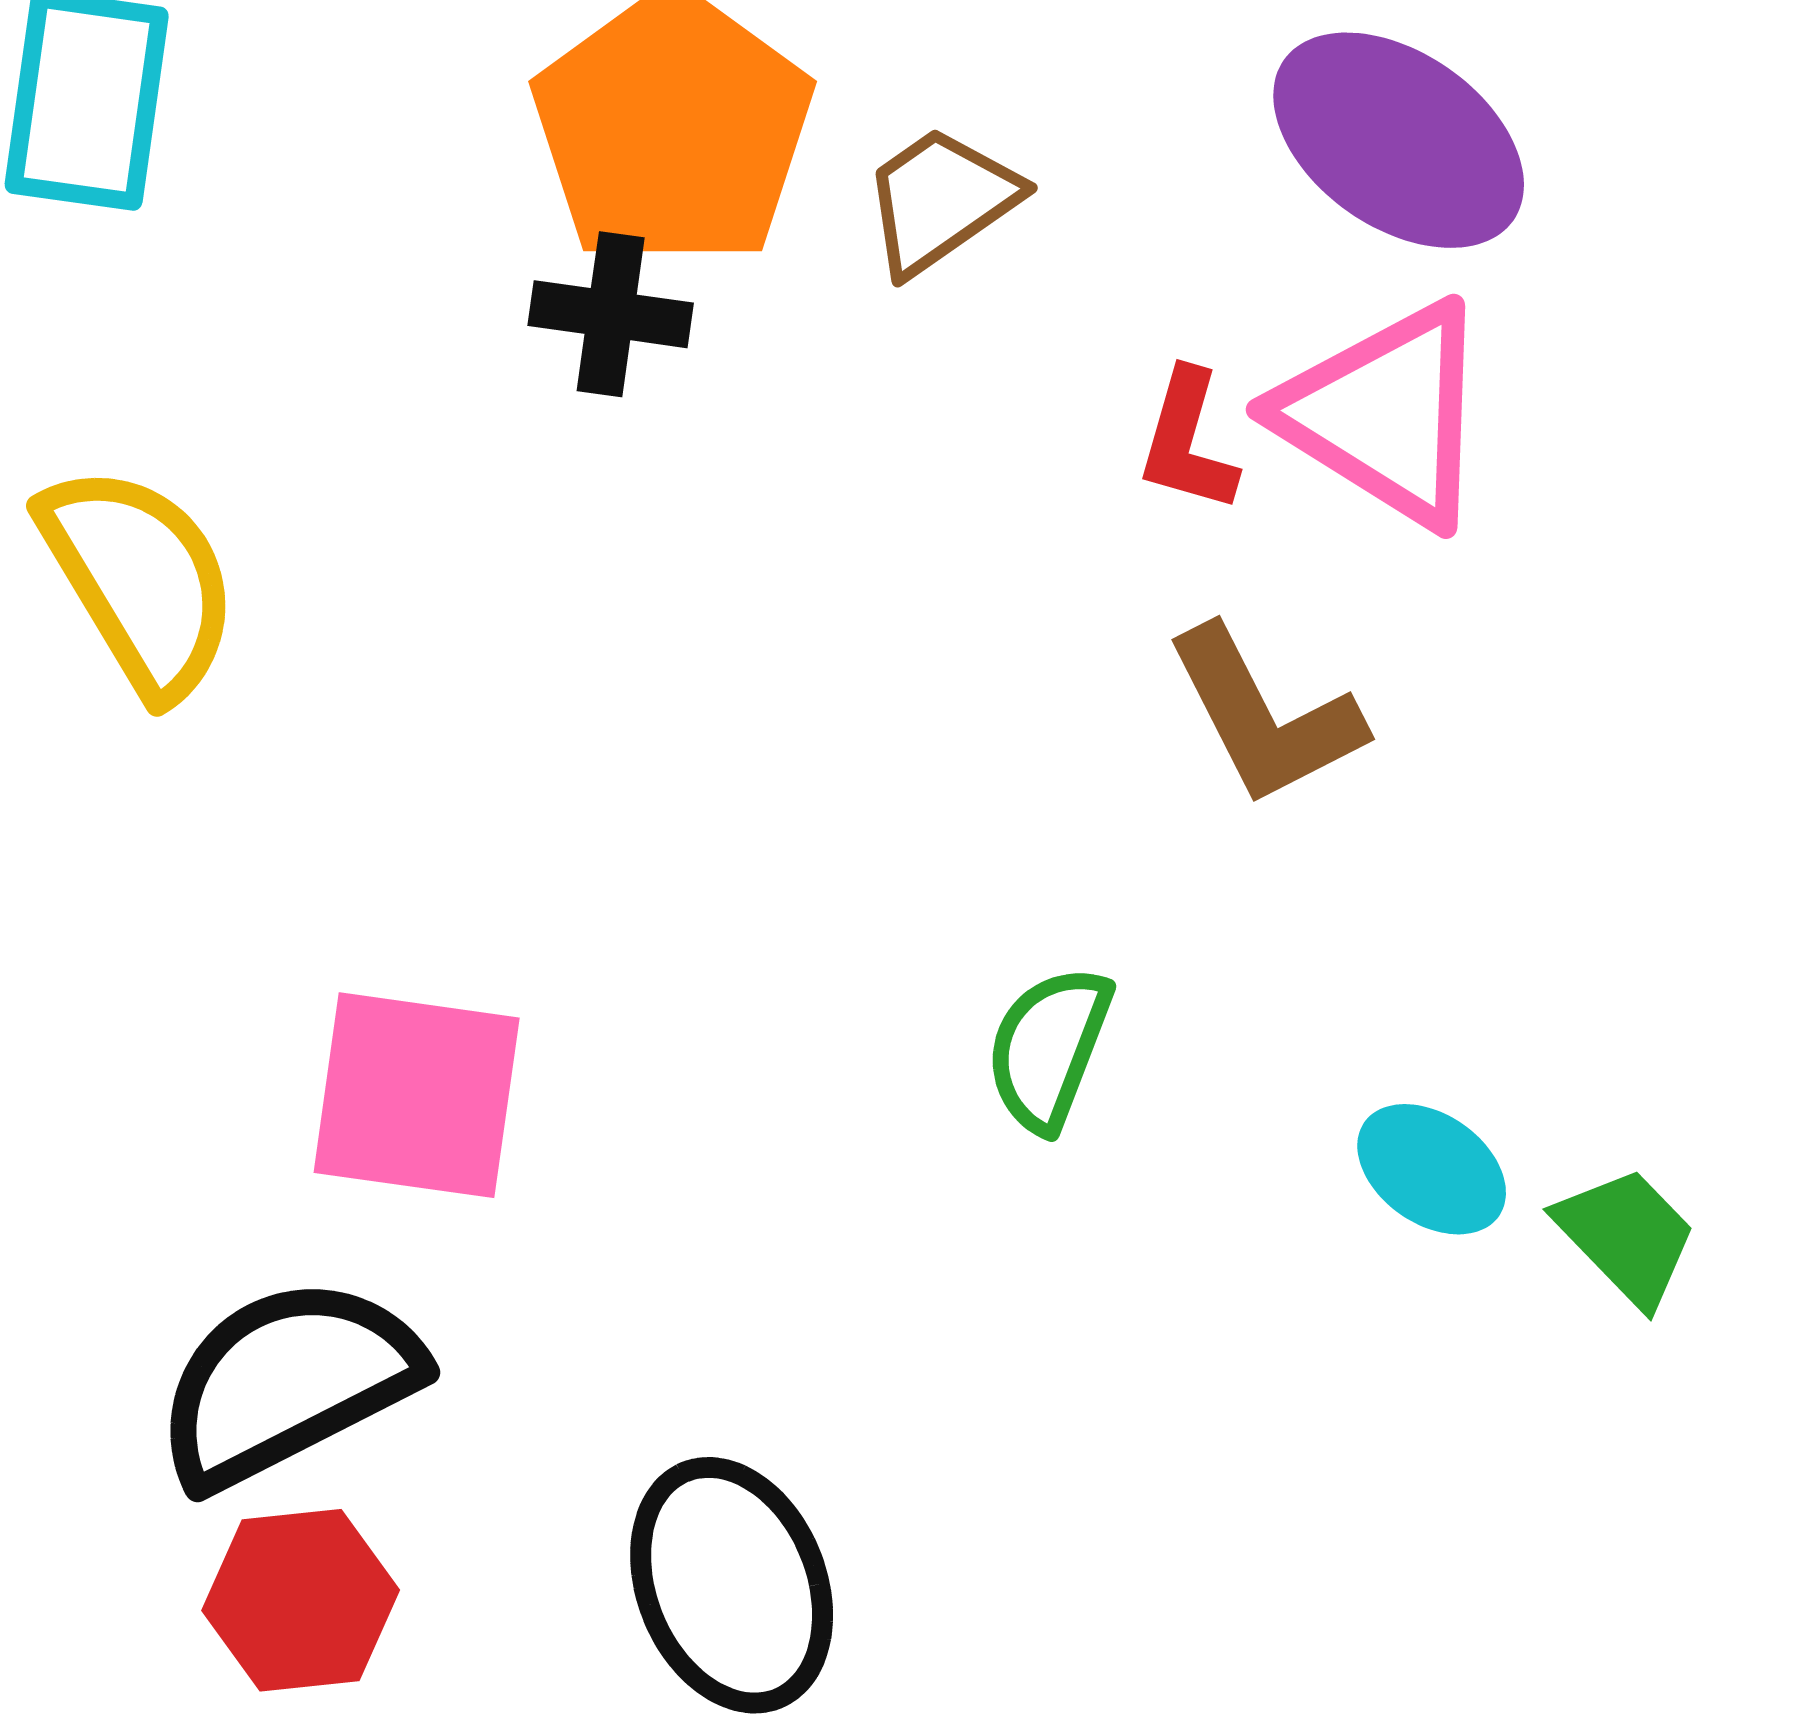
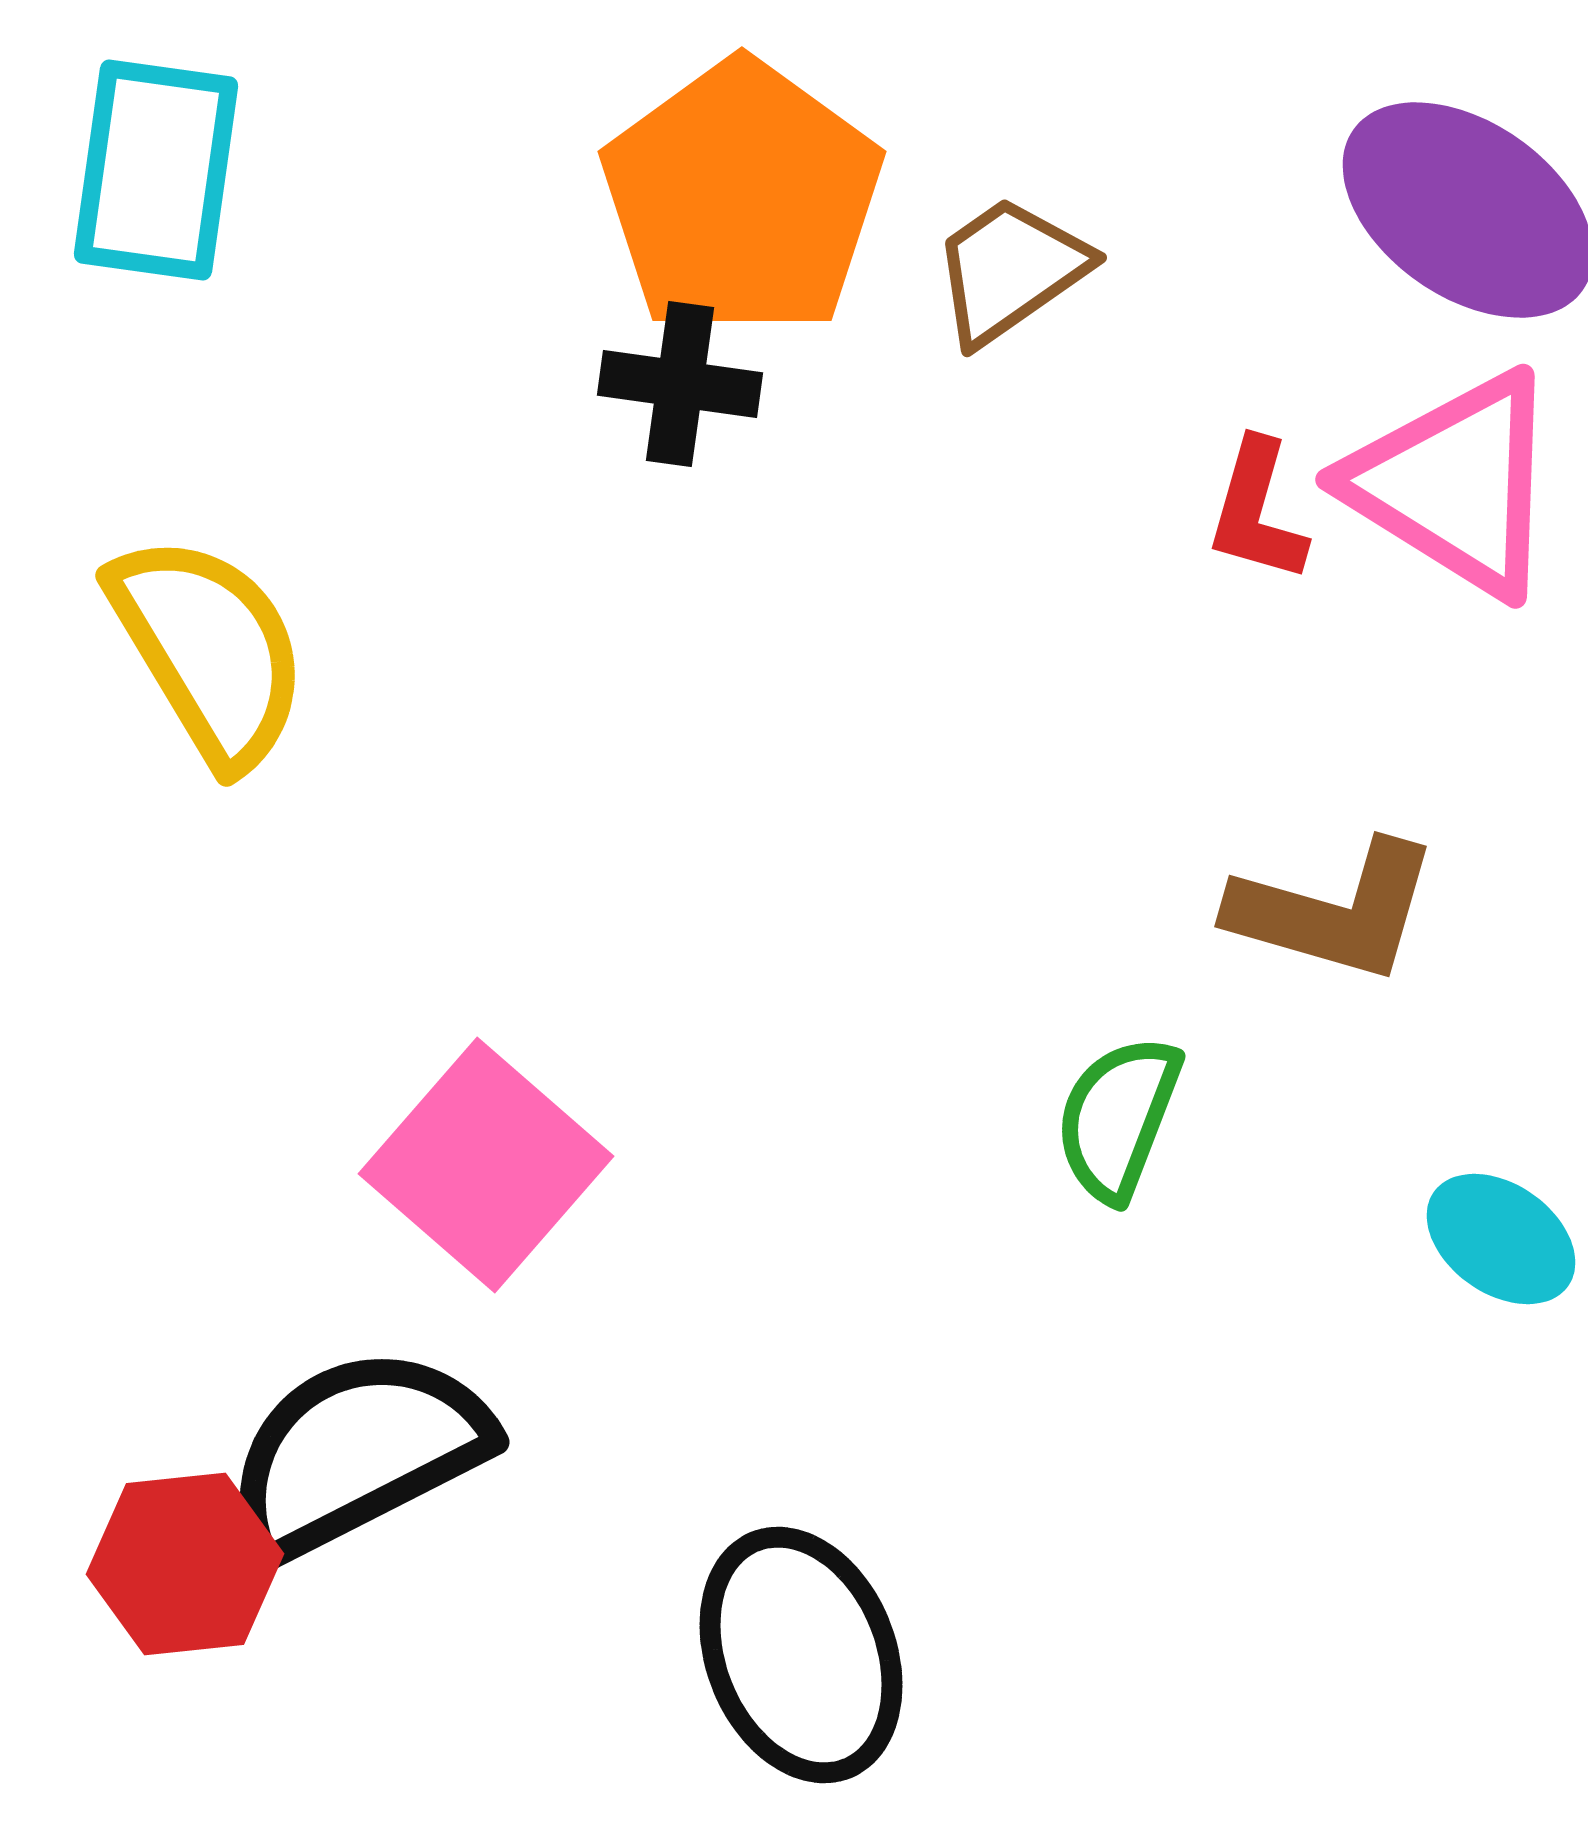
brown L-shape: (1265, 716) -> (1334, 911), moved, turned -47
pink square: (417, 1095) -> (486, 1165), turned 33
red hexagon: (301, 1600) -> (185, 1564), moved

